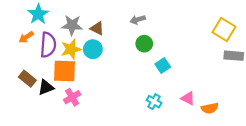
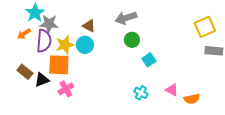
gray arrow: (138, 20) -> (126, 18), size x1.5
gray star: (72, 25) -> (49, 24), moved
yellow square: (224, 29) -> (205, 27), turned 35

